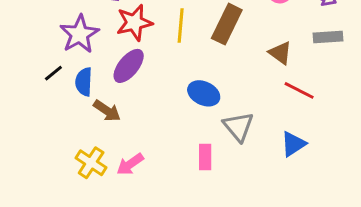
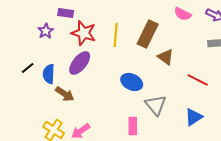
red star: (134, 23) -> (84, 33), turned 30
purple star: (79, 34) -> (46, 31), moved, size x0.6
brown triangle: (280, 53) -> (166, 57), moved

